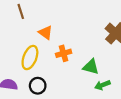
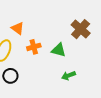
green triangle: (91, 67) -> (59, 50), moved

